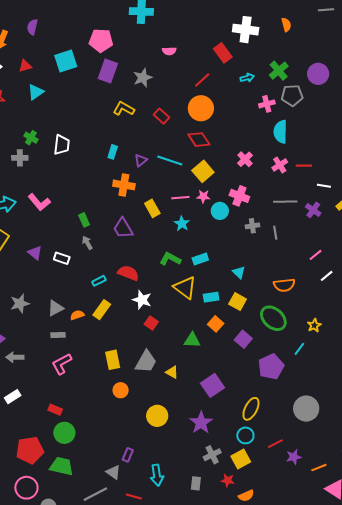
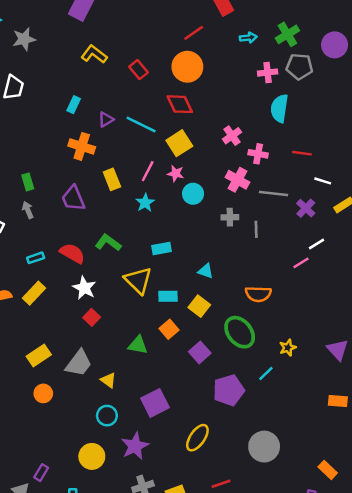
gray star: (143, 78) -> (24, 39), moved
pink cross: (280, 165) -> (258, 154), moved, turned 35
pink cross: (239, 196) -> (237, 180), moved
pink line: (180, 198) -> (148, 171), turned -66
green L-shape: (170, 259) -> (108, 243), moved
cyan triangle: (239, 272) -> (206, 271), turned -32
white line: (327, 276) -> (316, 244), moved
yellow rectangle: (113, 360) -> (39, 355), turned 60
yellow circle: (157, 416) -> (92, 456), moved
cyan circle: (245, 435) -> (107, 416), moved

